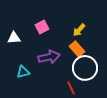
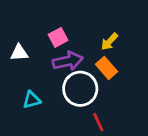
purple arrow: (49, 57) -> (68, 61), moved
white circle: (85, 68) -> (80, 89), moved

